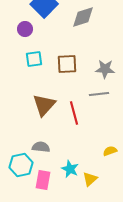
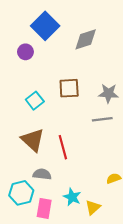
cyan square: (34, 59) -> (35, 101), moved, turned -30
brown triangle: (44, 105) -> (33, 140), moved, turned -30
red line: (74, 113) -> (63, 147), moved

